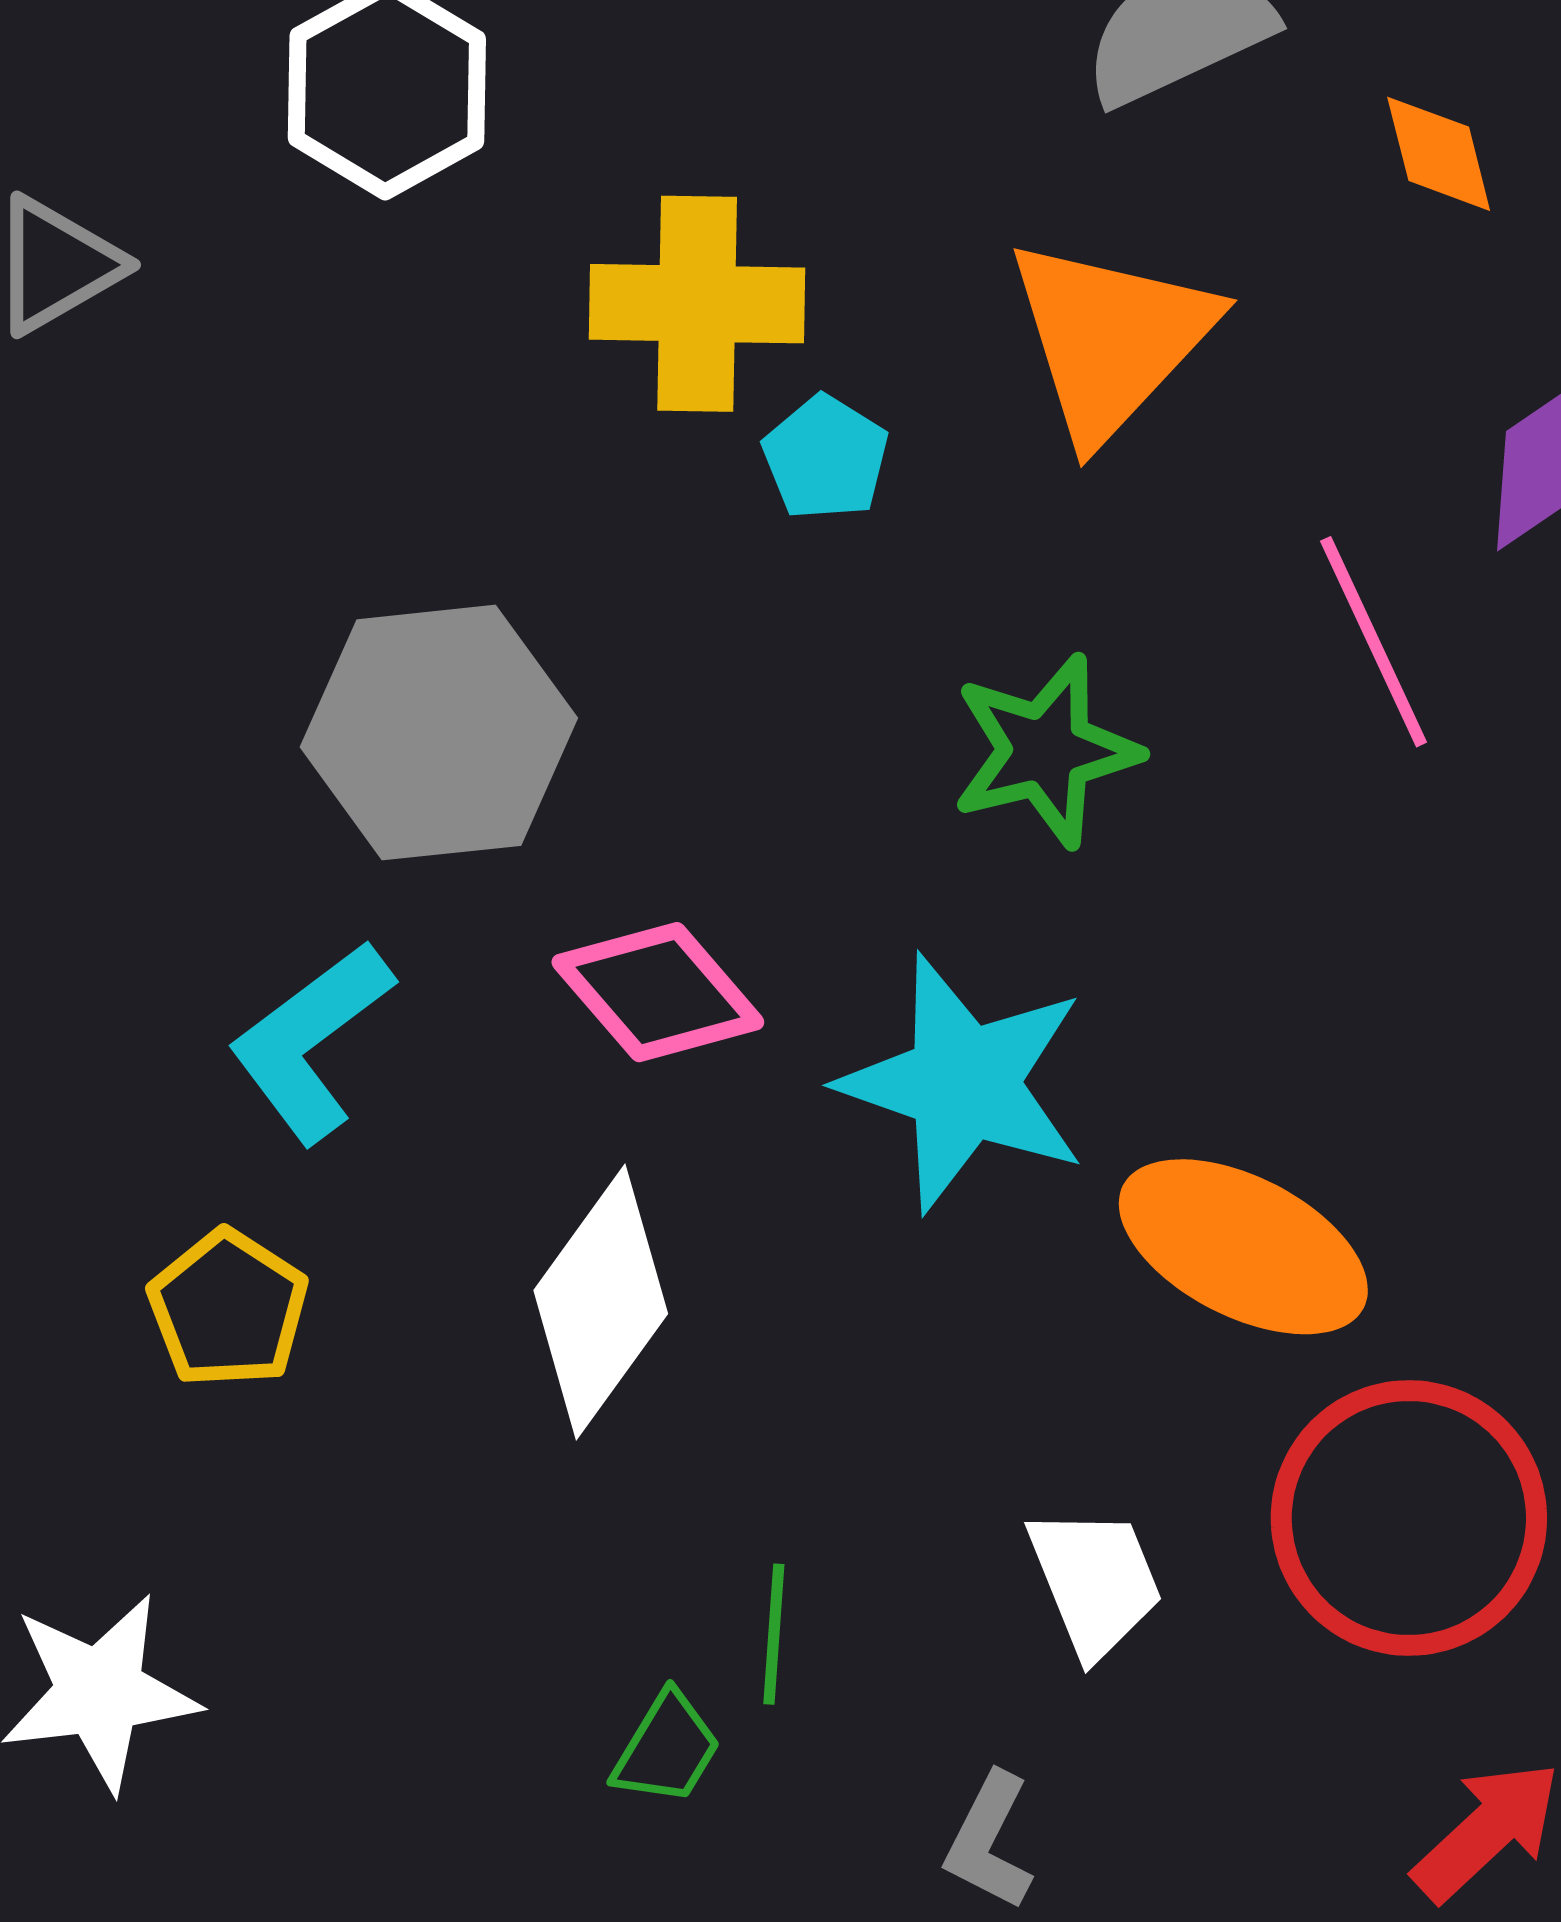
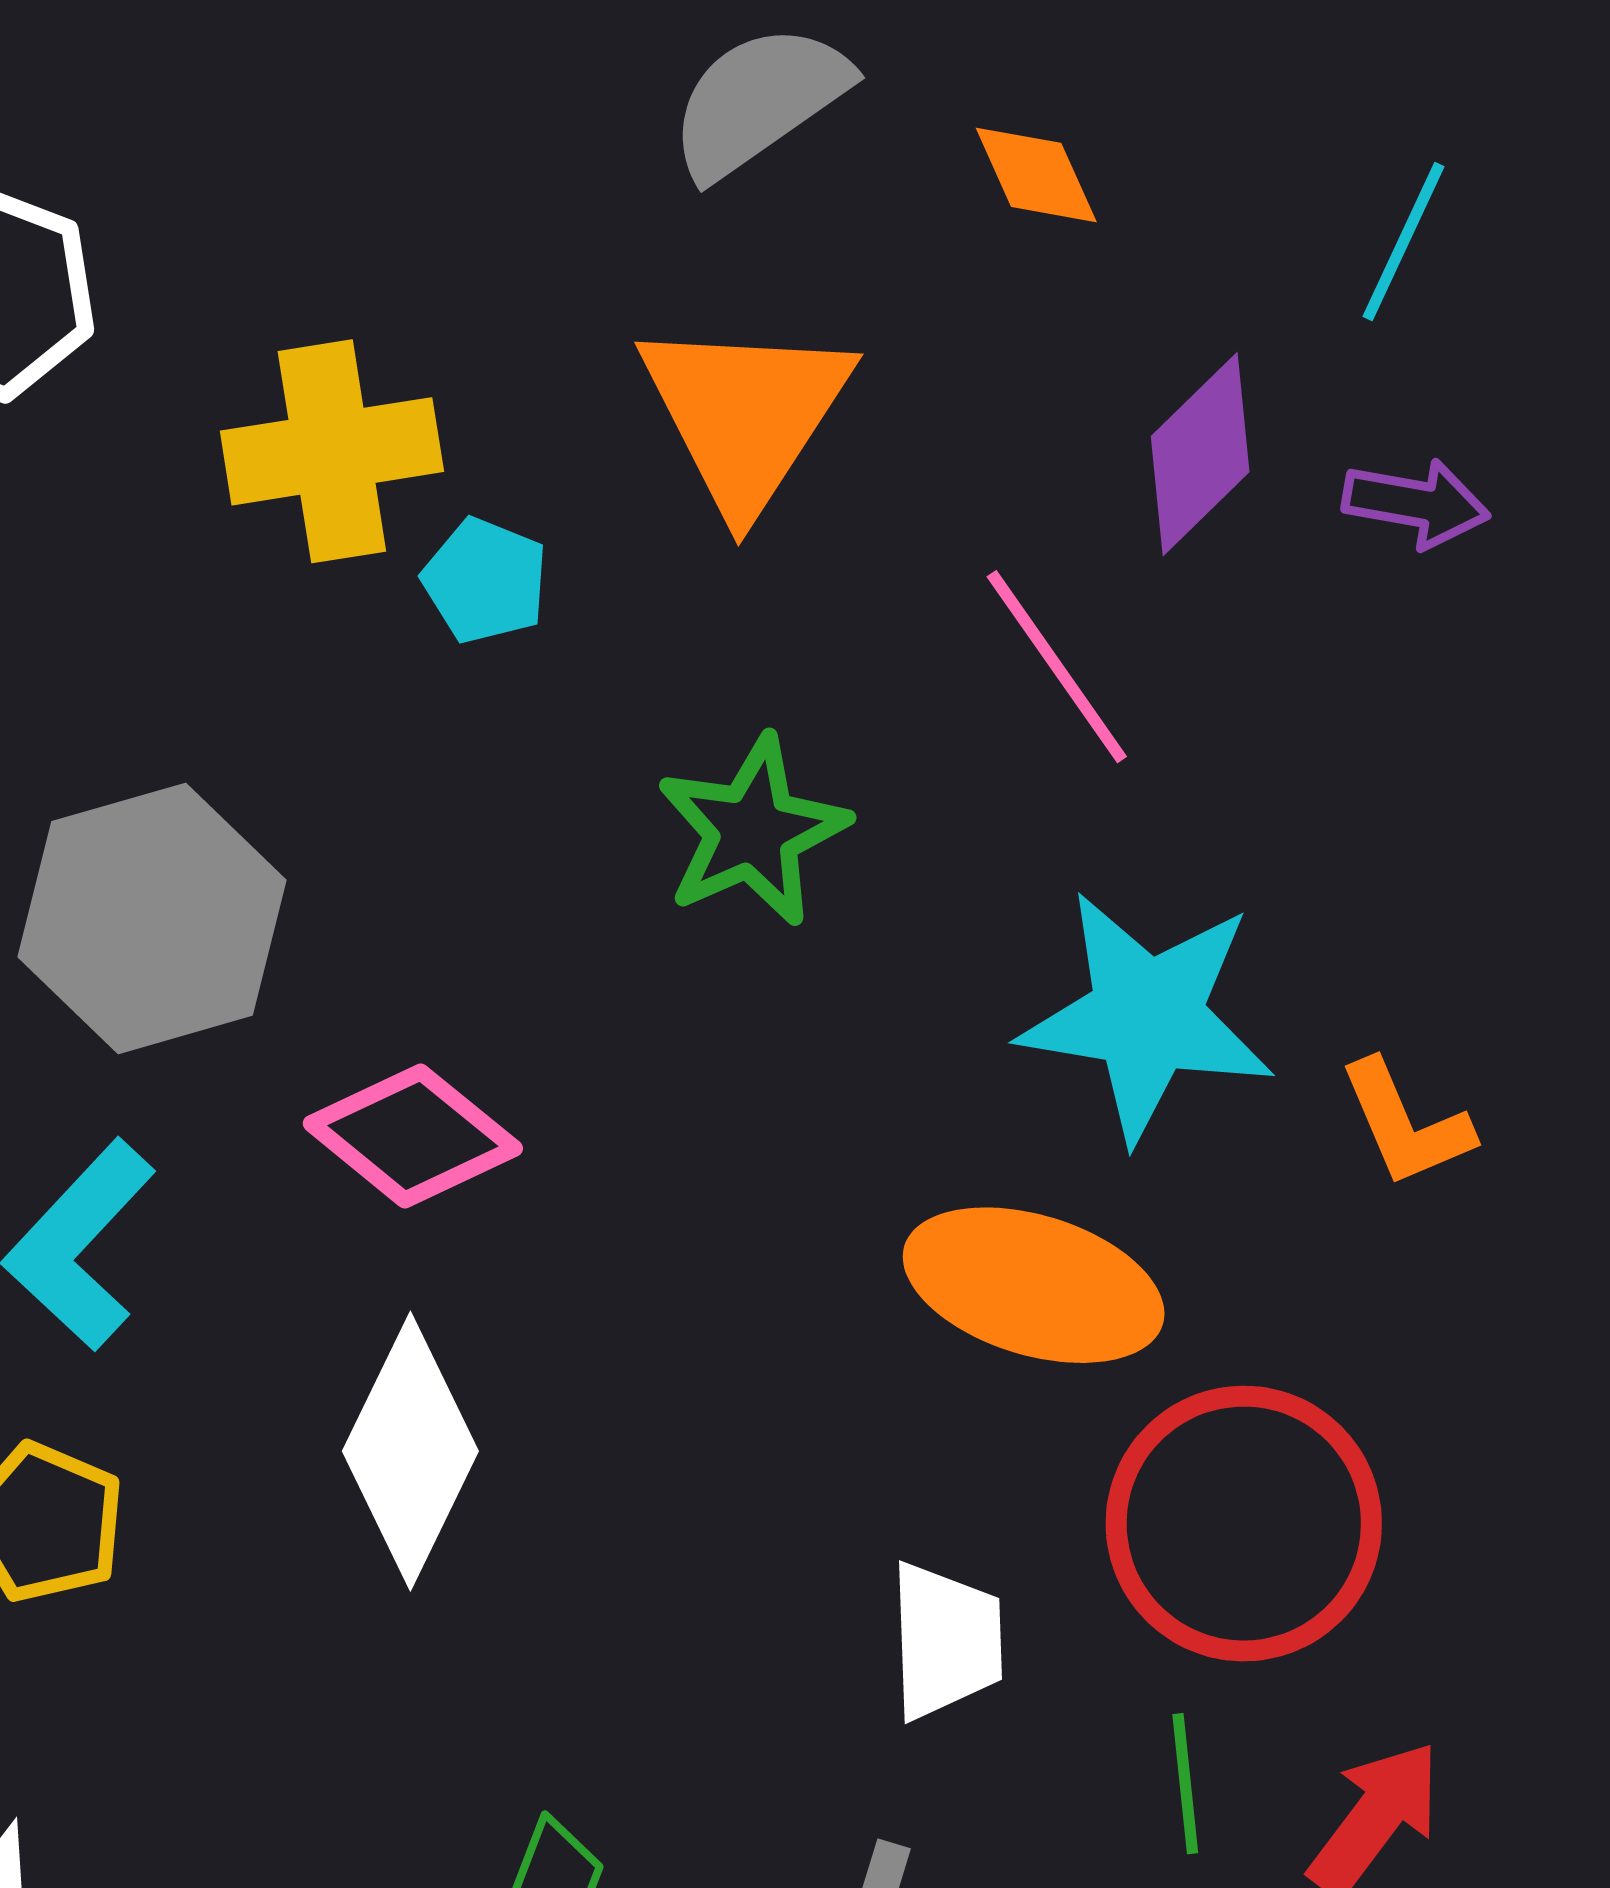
cyan star: (963, 1083) -> (1147, 1016), moved
white trapezoid: (1095, 1582) -> (946, 1641), turned 30
green line: (774, 1634) -> (1185, 1784), moved

